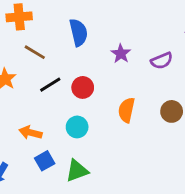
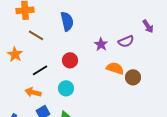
purple star: (121, 54) -> (101, 44), moved
black line: (50, 85) -> (40, 70), moved
orange semicircle: (126, 110) -> (115, 68), moved, turned 96

